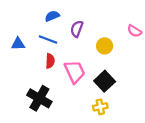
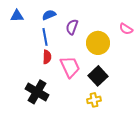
blue line: (48, 40) -> (45, 37), turned 60
blue triangle: (18, 44) -> (17, 16), moved
yellow circle: (105, 46) -> (98, 43), size x1.5

